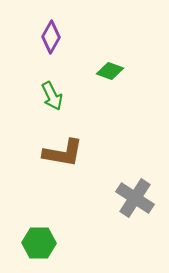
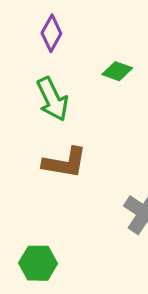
green arrow: (52, 96) -> (53, 99), size x1.4

